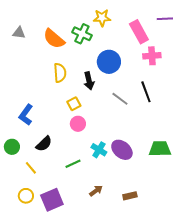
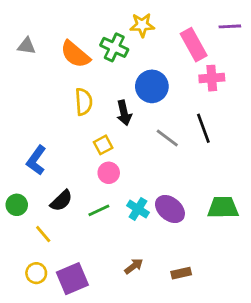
green line: (73, 164) -> (99, 210), moved

